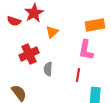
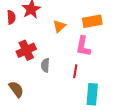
red semicircle: (14, 21) -> (11, 17), turned -112
orange triangle: (52, 32) -> (59, 26), moved

